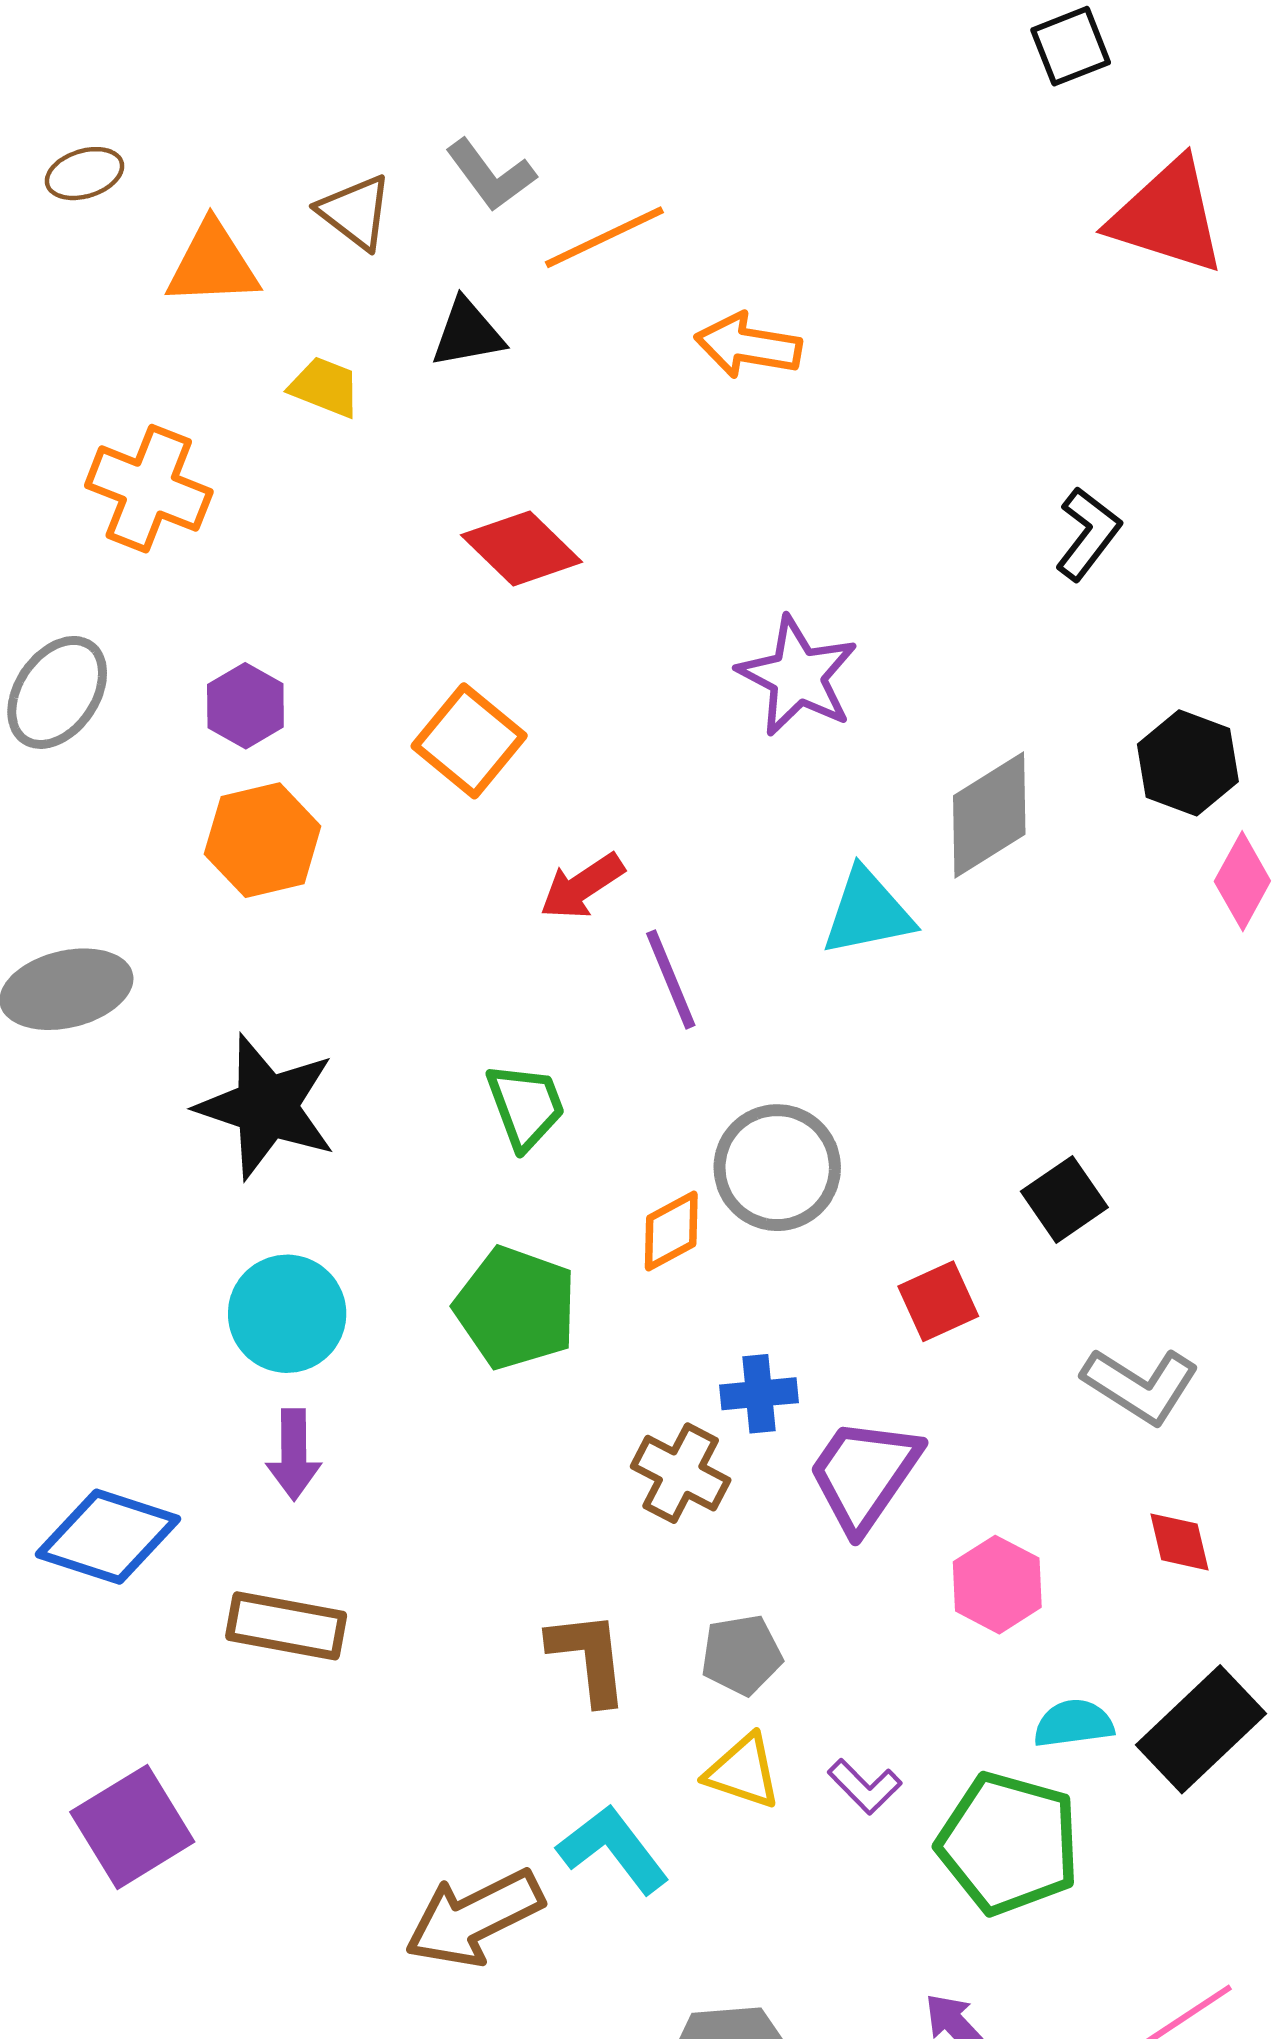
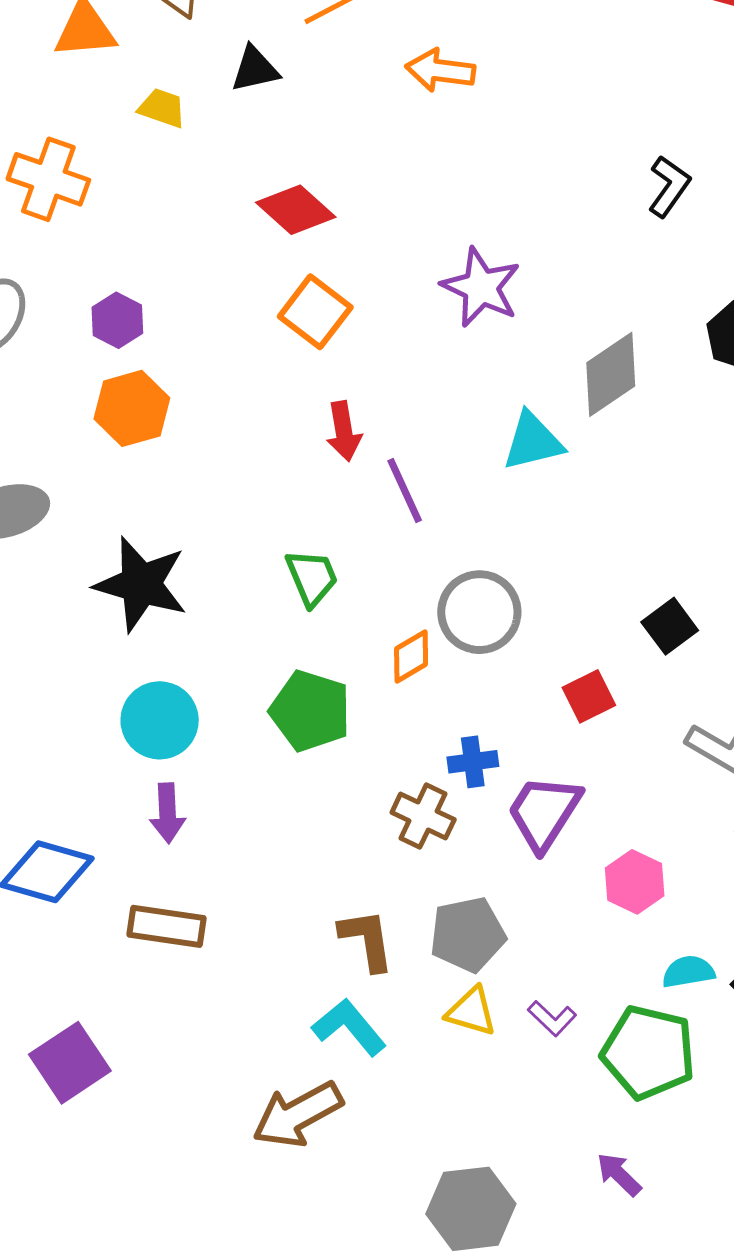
orange square: (469, 741) -> (315, 312), moved
red arrow: (582, 886) -> (344, 431), turned -64
gray pentagon: (741, 1655) -> (468, 934), size x1.4
cyan L-shape: (613, 1849) -> (349, 1027), moved

